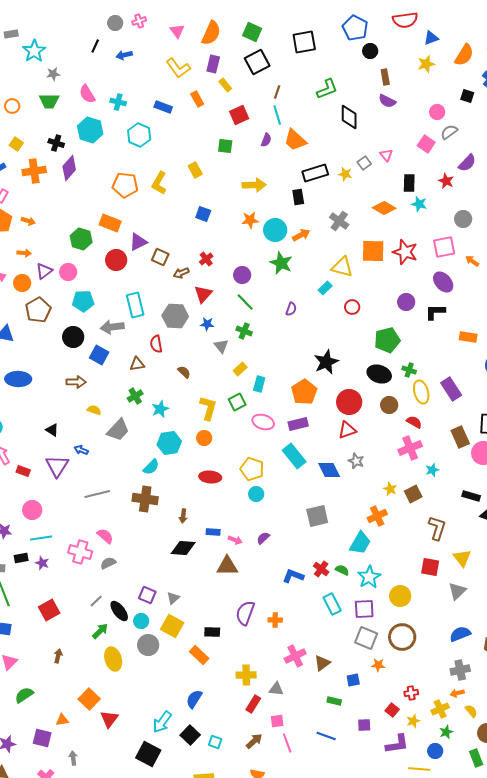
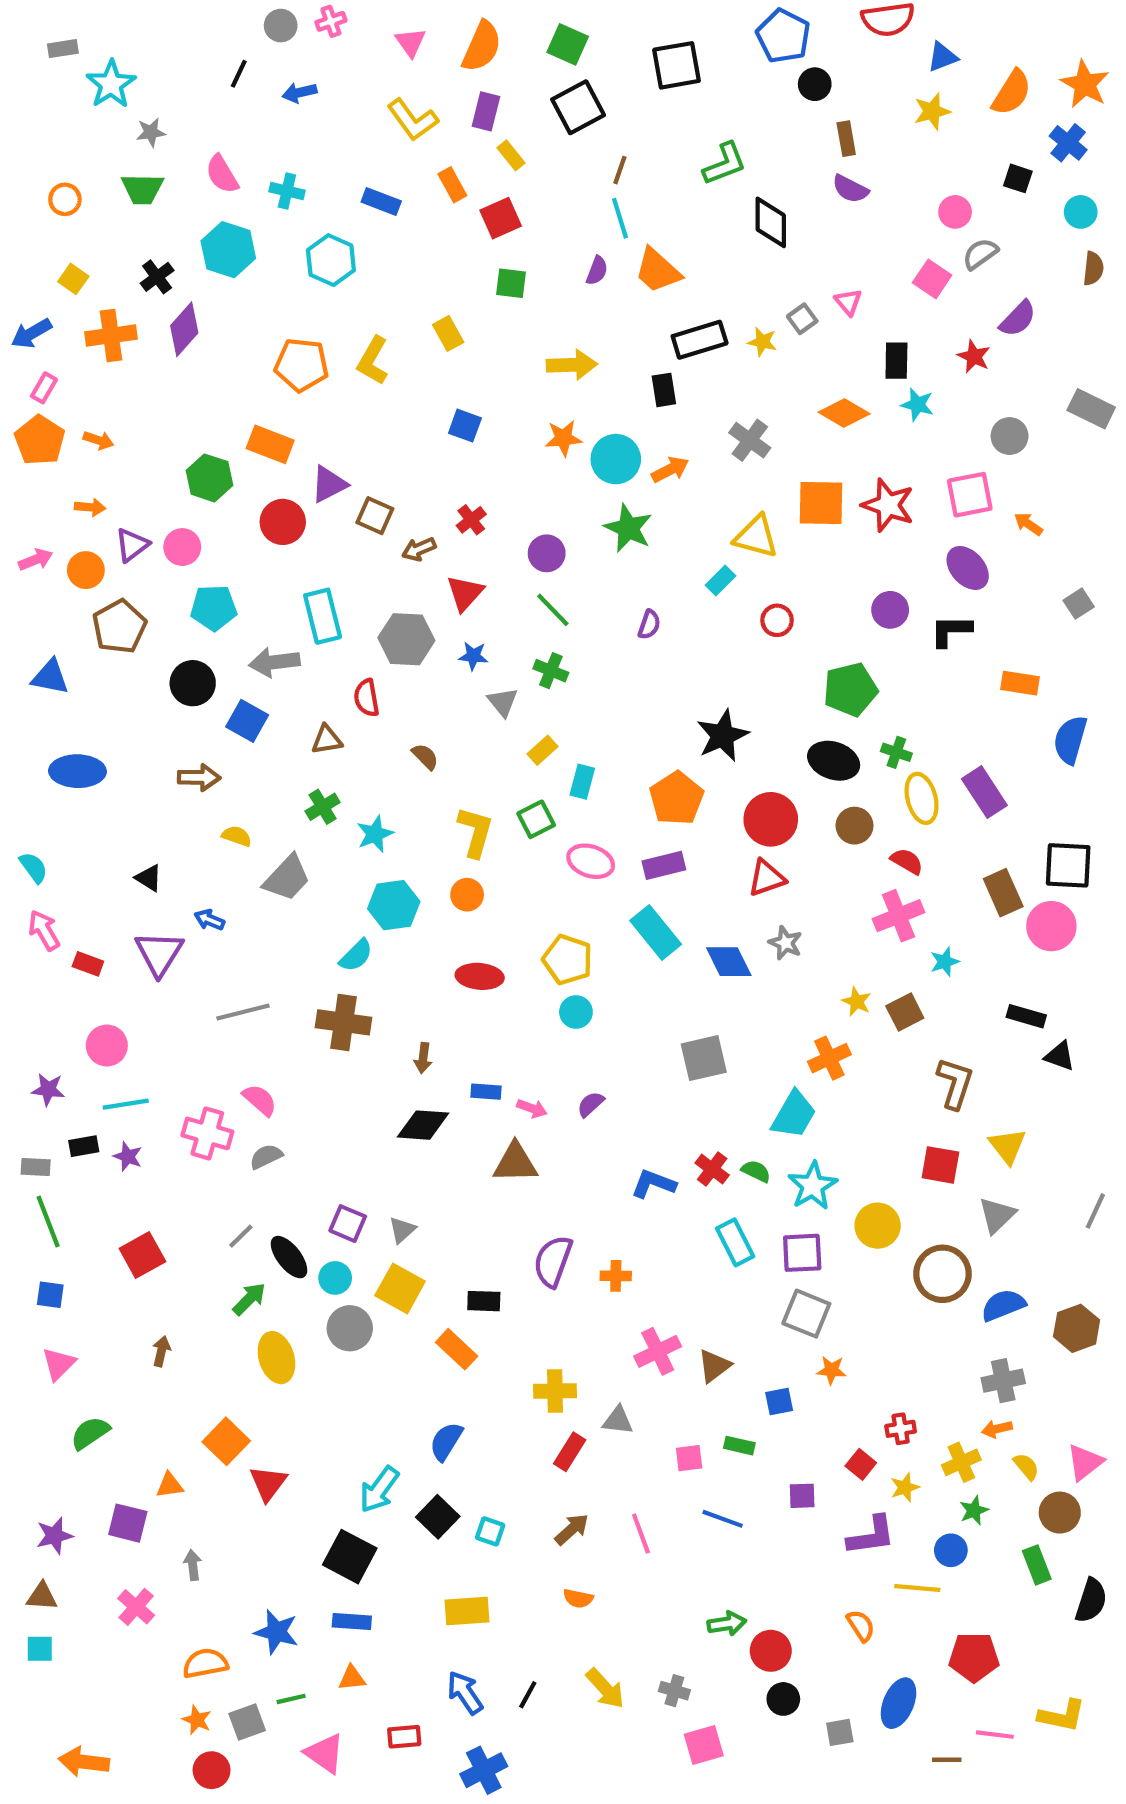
red square: (239, 115) -> (501, 218), moved
black cross: (56, 143) -> (157, 277), turned 35
brown circle: (402, 637) -> (942, 1274), moved
pink square: (277, 721) -> (689, 1458), moved

